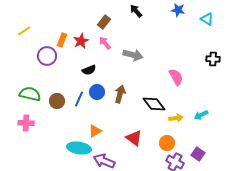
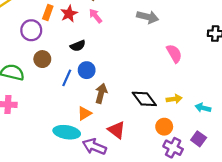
gray arrow: (133, 55) -> (148, 17), moved
brown arrow: (120, 94) -> (101, 93), moved
brown circle: (57, 101) -> (42, 59), moved
black diamond: (154, 104) -> (144, 99), moved
cyan arrow: (201, 115) -> (203, 108), moved, turned 40
red triangle: (134, 138) -> (117, 130), moved

